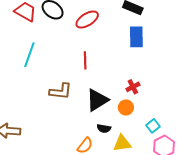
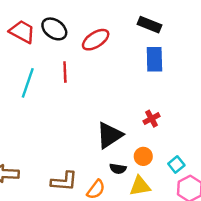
red line: (85, 60) -> (65, 72), moved
brown L-shape: (61, 91) -> (64, 181), moved
orange circle: (126, 108) -> (143, 156), moved

